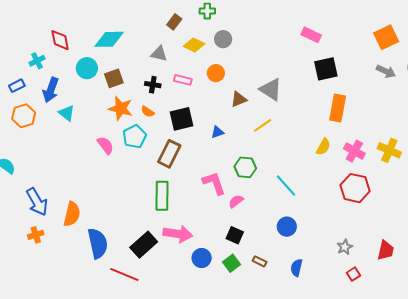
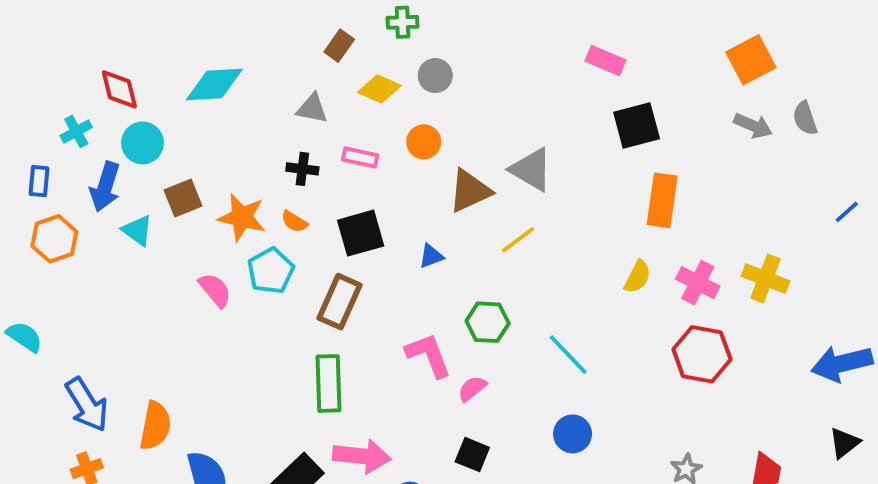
cyan circle: (87, 68) -> (143, 143), moved
brown square: (114, 78) -> (183, 198), moved
blue rectangle: (17, 86) -> (39, 181), turned -56
brown triangle: (239, 99) -> (470, 191), size x1.4

